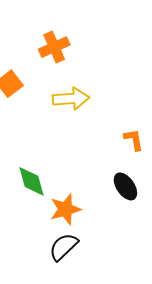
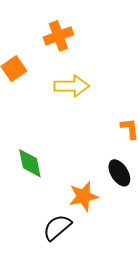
orange star: (65, 209) -> (84, 196), moved

